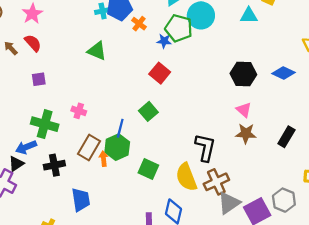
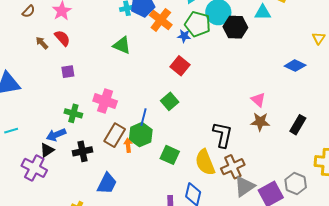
orange cross: (139, 24) -> (161, 20), size x1.6
black hexagon: (243, 74) -> (235, 27), moved
pink cross: (79, 111) -> (105, 101), size x1.6
green cross: (45, 124) -> (73, 113), size x0.7
blue trapezoid: (81, 200) -> (107, 183), turned 35

